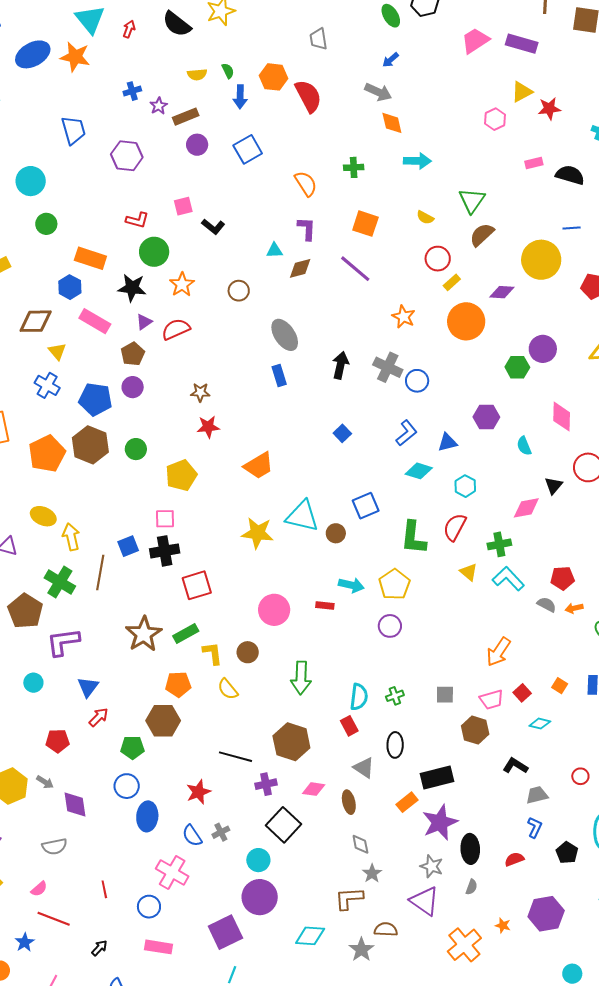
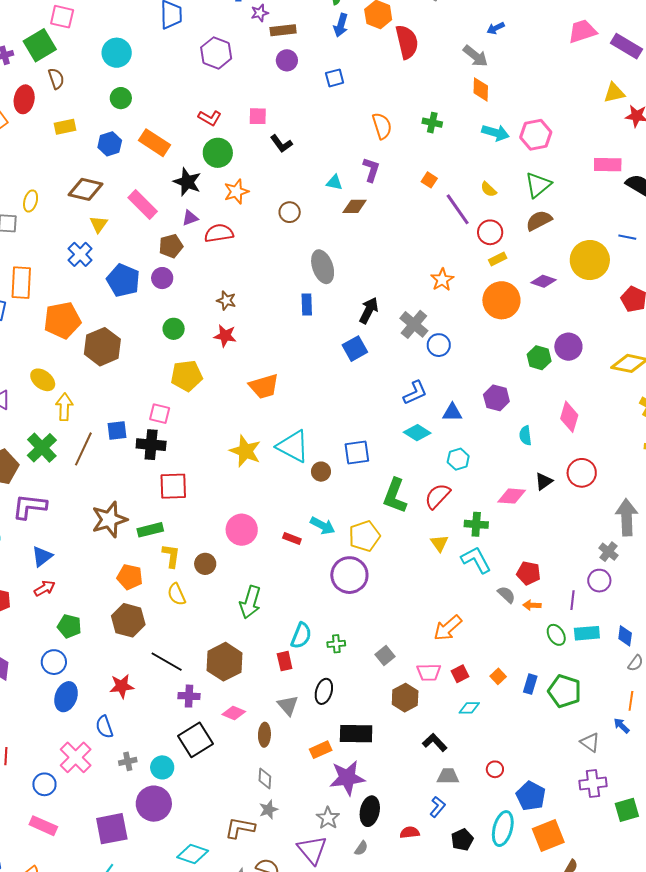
pink hexagon: (495, 119) -> (536, 135), moved, size x1.4
blue square: (248, 149) -> (335, 78), size x0.7
pink rectangle: (534, 163) -> (608, 165), size x1.5
orange square: (365, 224) -> (429, 180), size x0.6
purple line: (355, 269) -> (458, 209), moved
blue hexagon: (70, 287) -> (110, 144), moved
blue square: (342, 433) -> (355, 349), moved, size x1.4
brown hexagon: (90, 445) -> (102, 347), moved
green circle: (136, 449) -> (174, 329), moved
purple circle: (390, 626) -> (349, 575), size x1.6
gray square: (445, 695) -> (385, 655), turned 36
brown hexagon: (163, 721) -> (128, 620), moved
cyan diamond: (540, 724) -> (469, 708), turned -30
gray cross: (221, 832) -> (128, 761), moved

